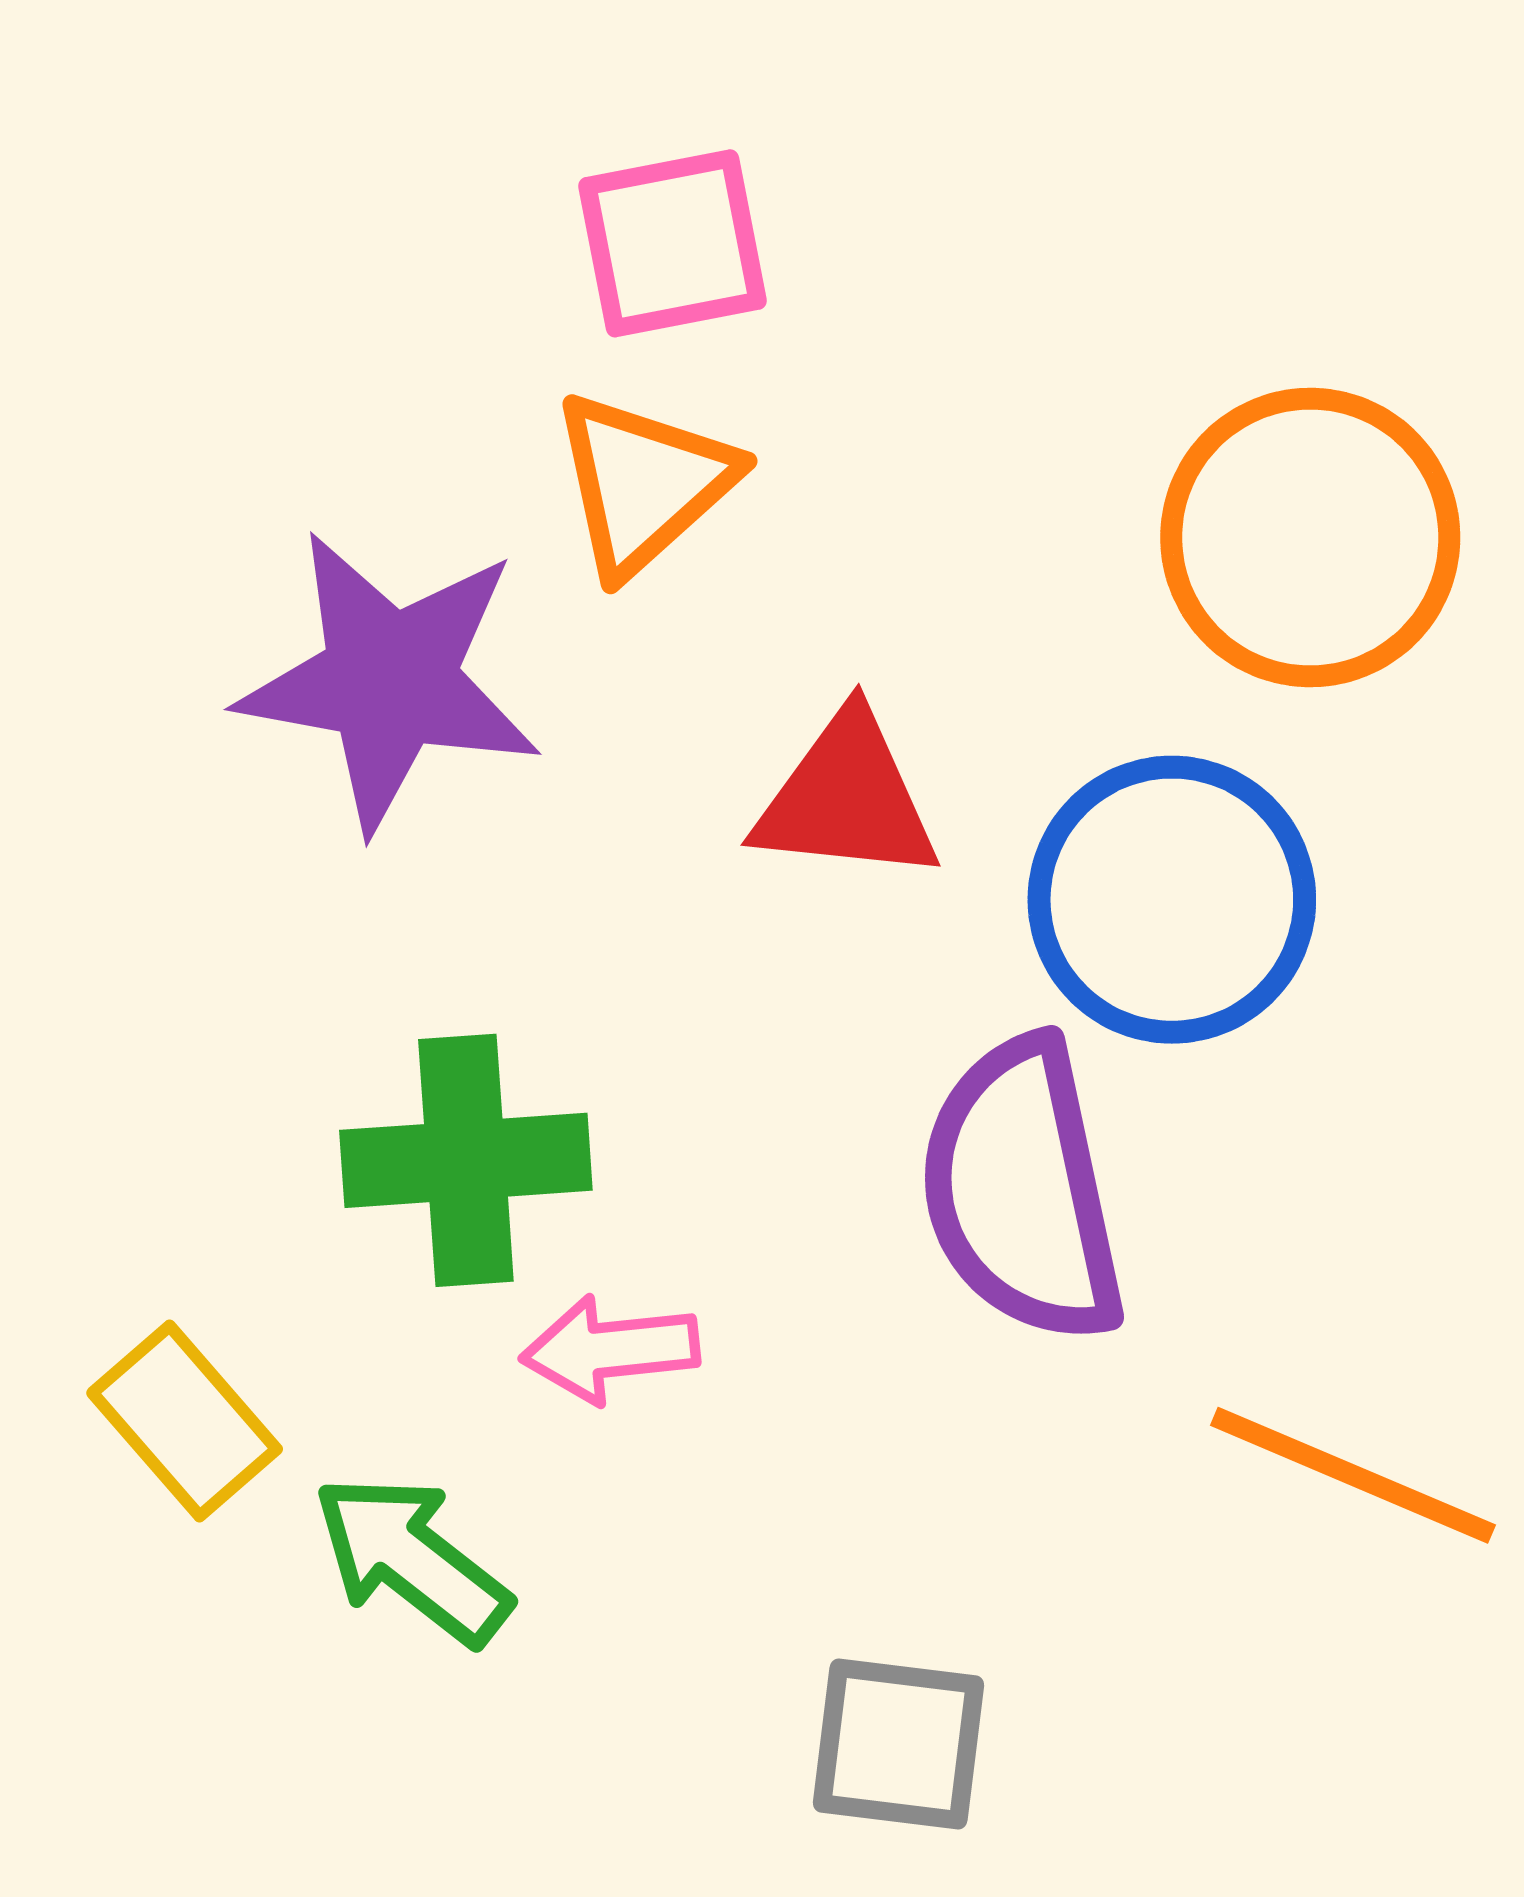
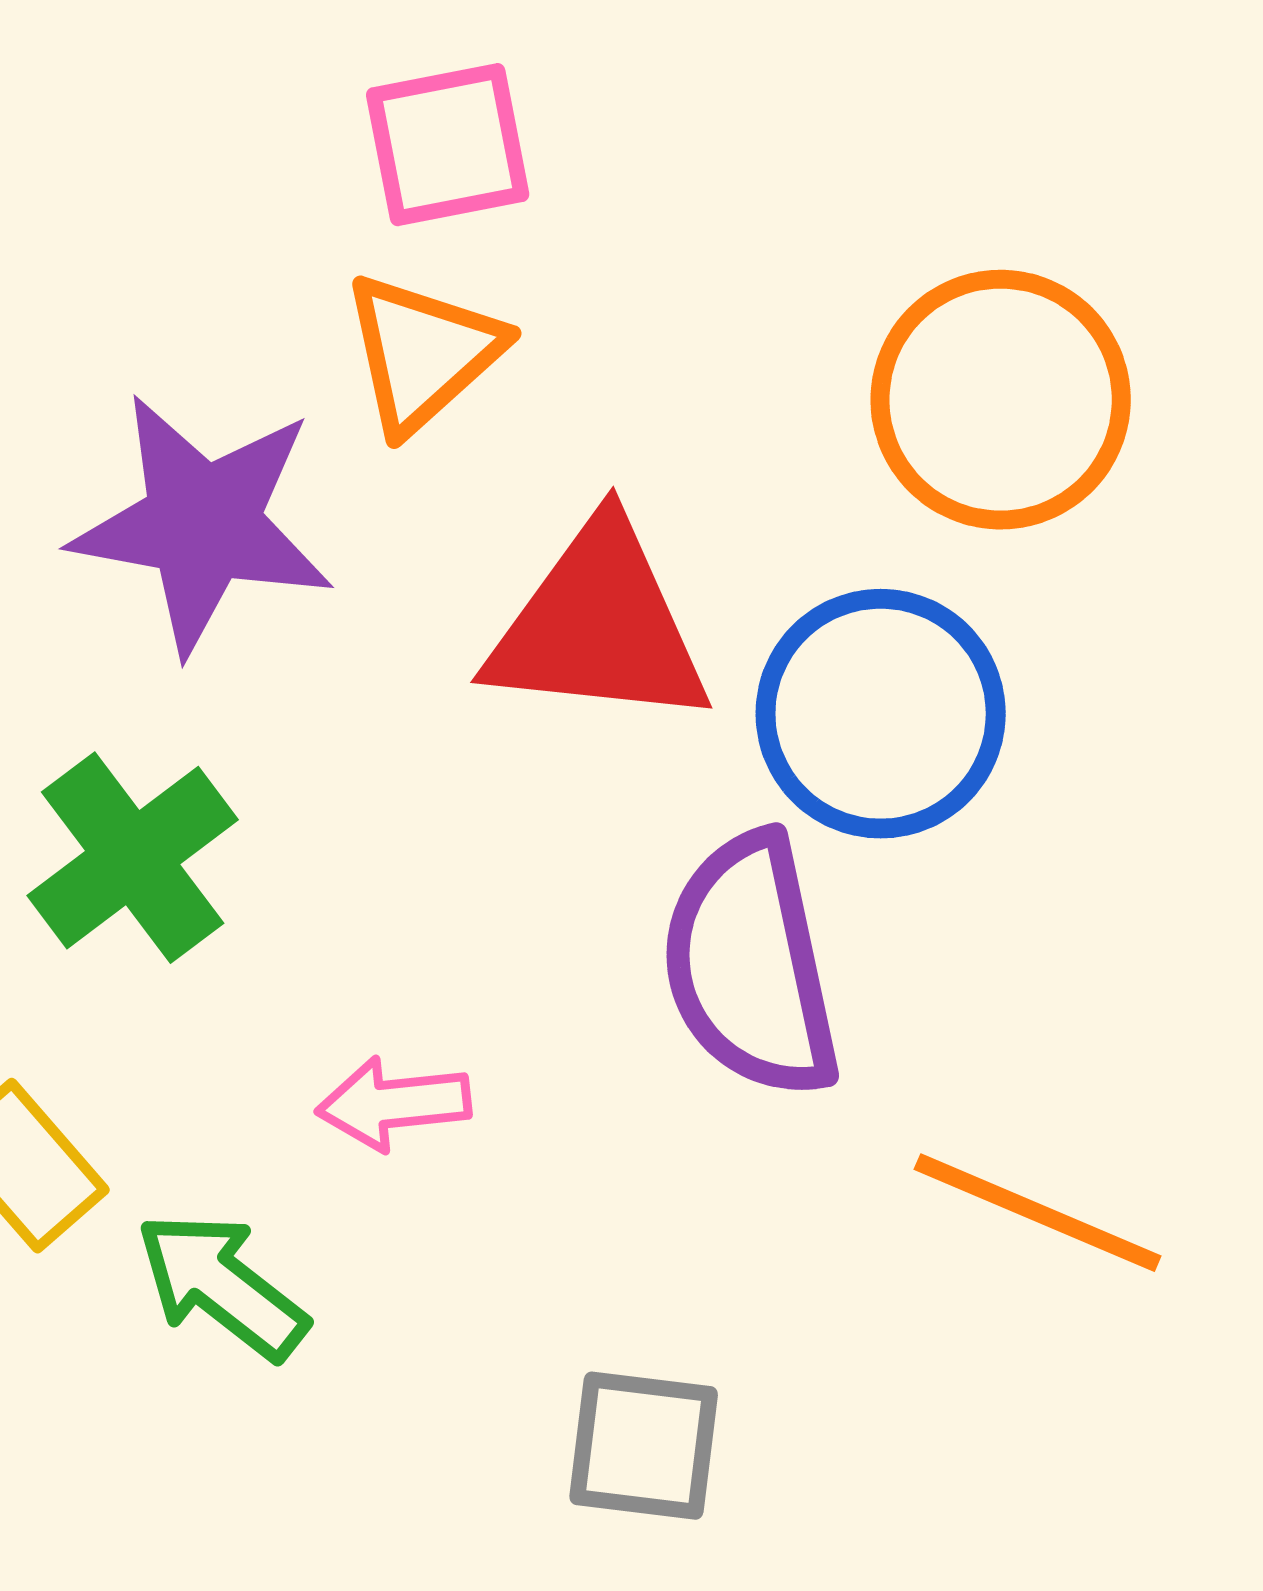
red triangle: (847, 798) -> (599, 626), size x1.4
green cross: (466, 1160) -> (133, 858), moved, turned -33

